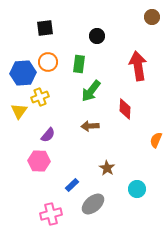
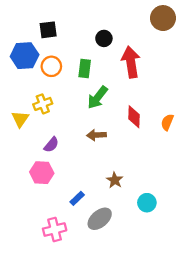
brown circle: (152, 17) -> (163, 18), size x1.5
red arrow: (138, 66) -> (131, 62), moved
blue hexagon: (23, 73) -> (25, 56), moved
orange semicircle: (156, 140) -> (167, 122), moved

